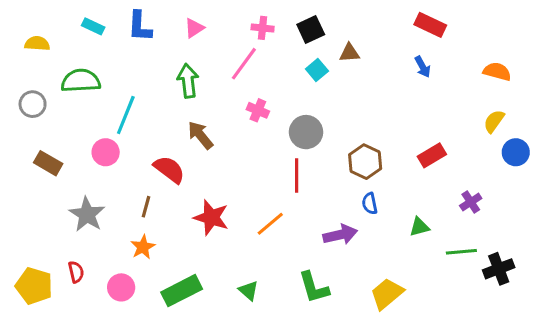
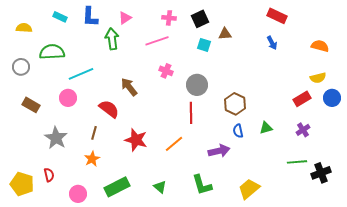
pink line: (244, 64) -> (157, 41), turned 35
cyan square: (317, 70) -> (204, 45), turned -32
green arrow: (188, 81) -> (112, 39), moved
cyan line: (126, 115) -> (81, 74), turned 45
yellow semicircle: (494, 121) -> (318, 78), turned -140
red rectangle: (432, 155) -> (302, 99), moved
green triangle: (419, 227) -> (266, 128), moved
pink circle: (121, 287) -> (78, 194), moved

